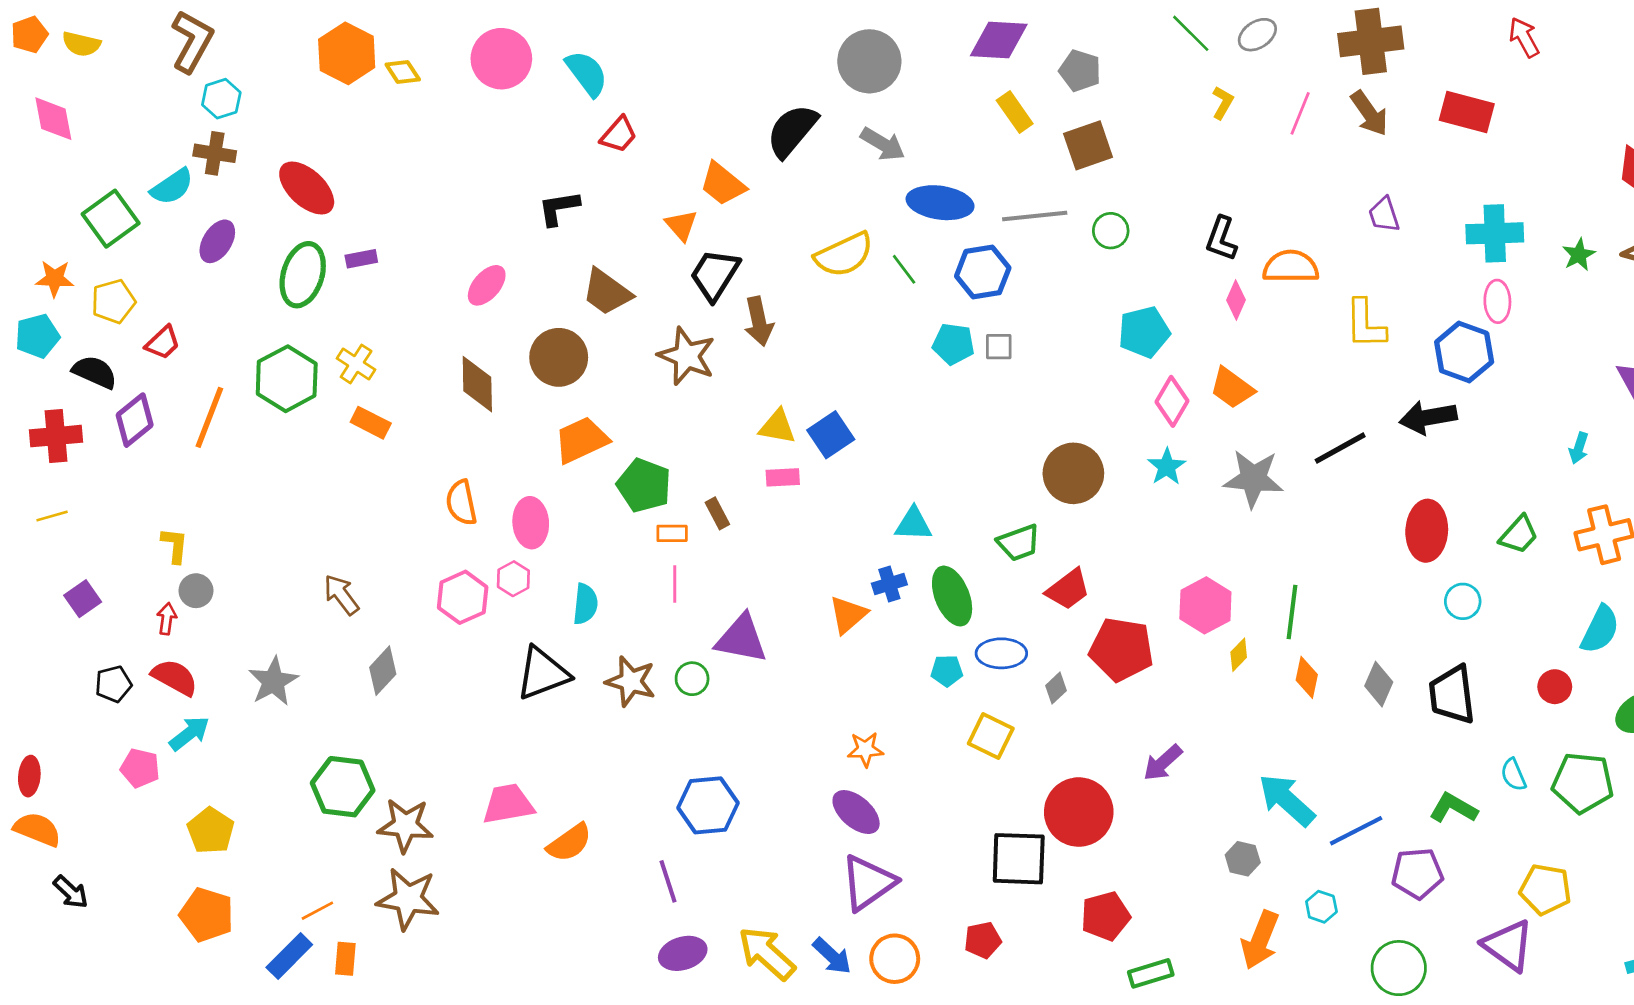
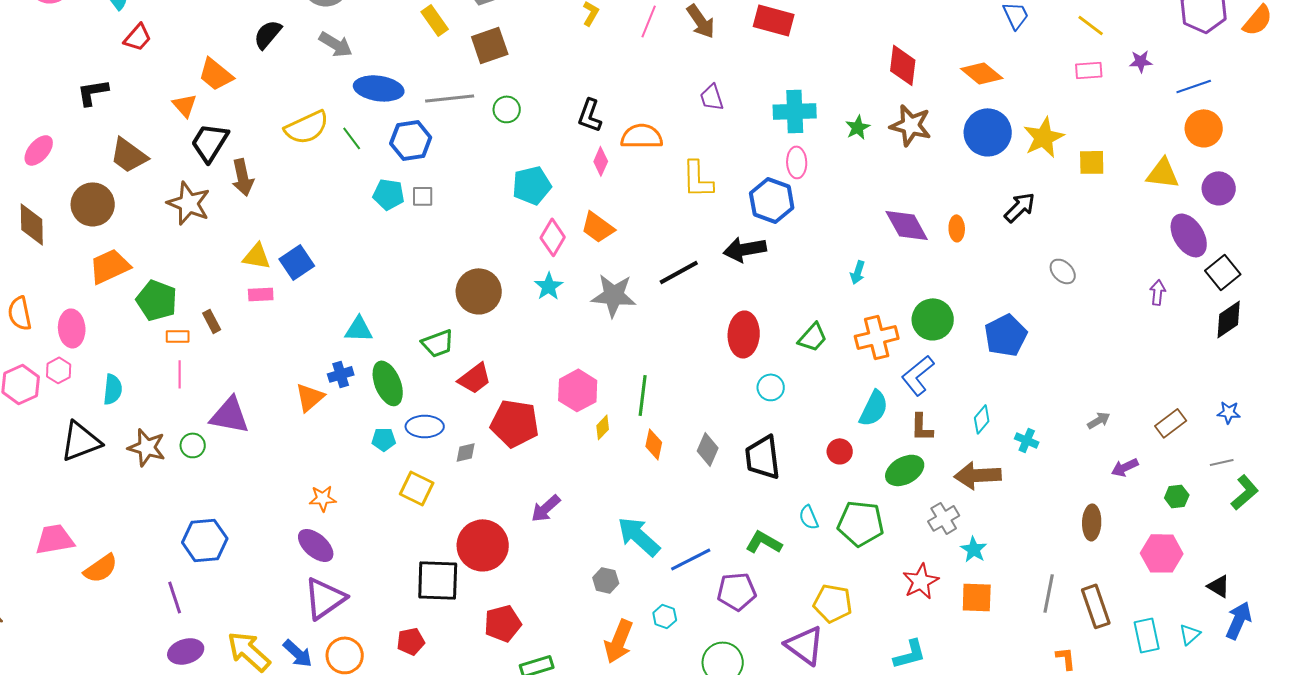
black semicircle: (792, 131) -> (268, 34), size x0.7
gray diamond: (1056, 688) -> (466, 452), turned 30

